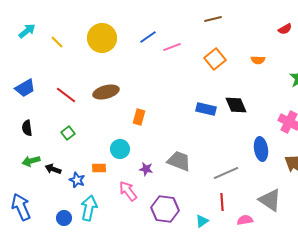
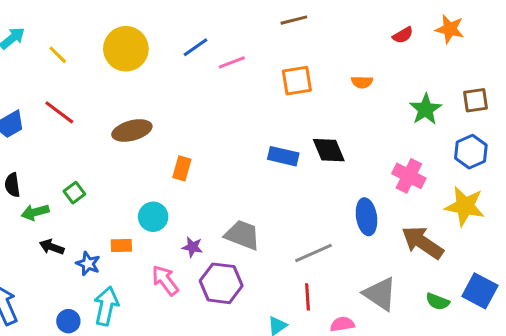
orange square: (215, 59) -> (297, 81), turned 30
red line: (66, 95) -> (59, 112), moved
green arrow: (31, 161) -> (35, 212), moved
purple hexagon: (165, 209) -> (221, 283), moved

